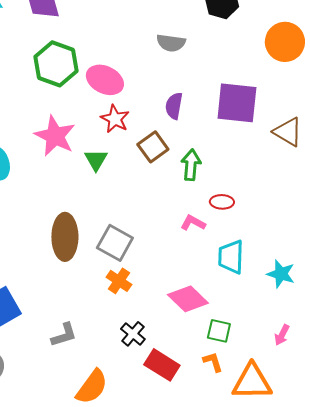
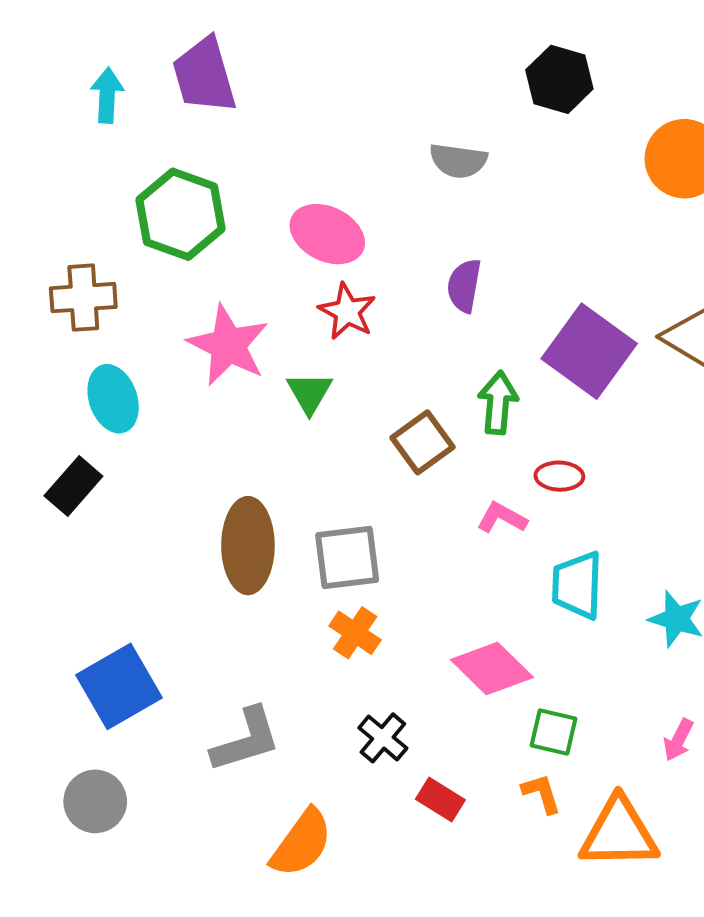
green hexagon: (56, 64) -> (181, 214), moved
purple square: (237, 103) -> (589, 351), moved, turned 30
brown square: (153, 147) -> (423, 442), moved
gray square: (115, 243) -> (347, 557), turned -36
gray L-shape: (64, 335) -> (246, 740), size x1.4
red rectangle: (162, 365) -> (440, 799), size x0.7

